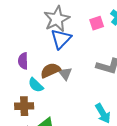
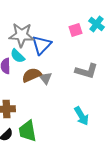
gray star: (57, 19) -> (22, 35), moved, turned 30
cyan semicircle: (36, 85) -> (18, 56), moved

